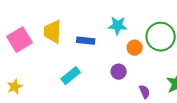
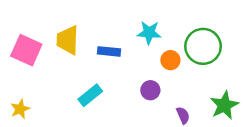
pink square: (20, 40) -> (26, 50), turned -35

